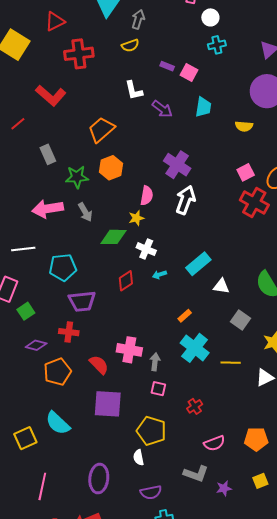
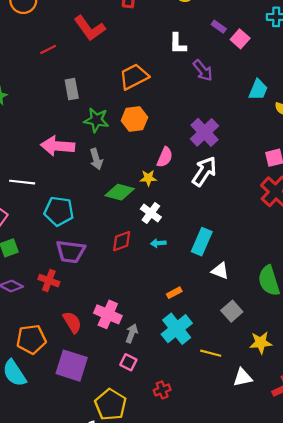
cyan trapezoid: (203, 107) -> (258, 90), moved
cyan rectangle: (198, 264) -> (202, 242), turned -40
orange pentagon: (57, 372) -> (31, 339), moved

